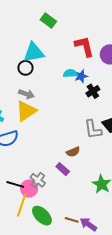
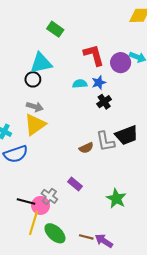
blue star: (81, 76) -> (99, 83), moved
brown semicircle: (73, 152) -> (86, 148), moved

